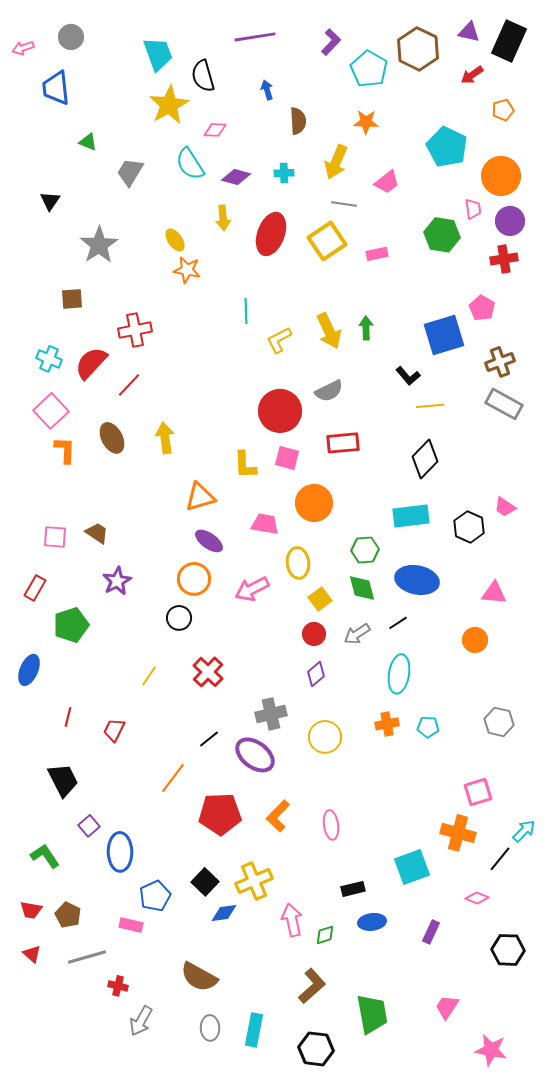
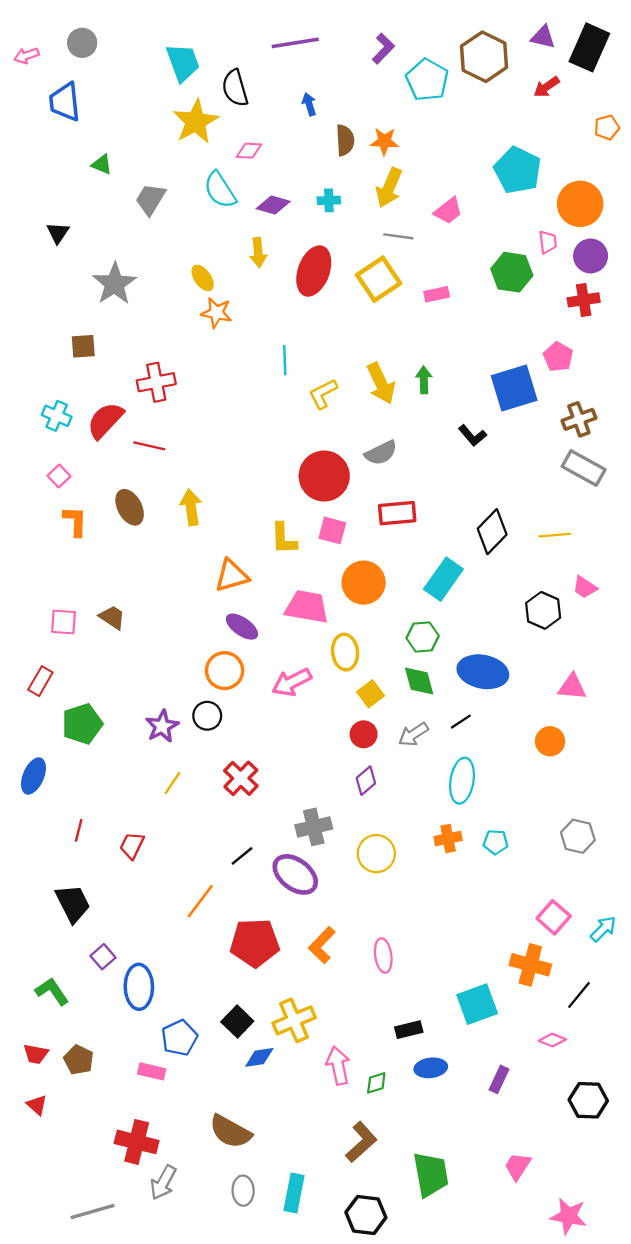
orange pentagon: (503, 110) -> (607, 127), moved
orange star: (366, 122) -> (384, 141), moved
red line: (129, 385) -> (149, 446), turned 60
yellow line: (430, 406) -> (555, 535), moved
pink square: (51, 411) -> (59, 476), size x0.6
cyan rectangle: (411, 516) -> (443, 579), moved, turned -48
pink trapezoid: (265, 524) -> (307, 607), size x1.4
purple star: (117, 581) -> (162, 726), moved
pink square: (478, 792) -> (554, 917), turned -32
cyan arrow: (524, 831) -> (603, 929), moved
gray line: (87, 957) -> (93, 1211), moved
red cross: (118, 986) -> (137, 1142), size x1.8

